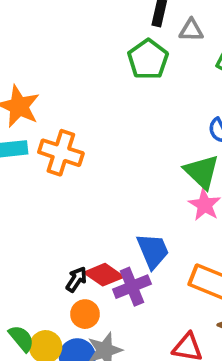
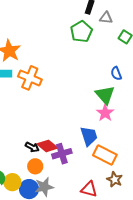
blue trapezoid: (153, 251) -> (89, 136), moved
black arrow: (76, 279) -> (32, 147), turned 80

